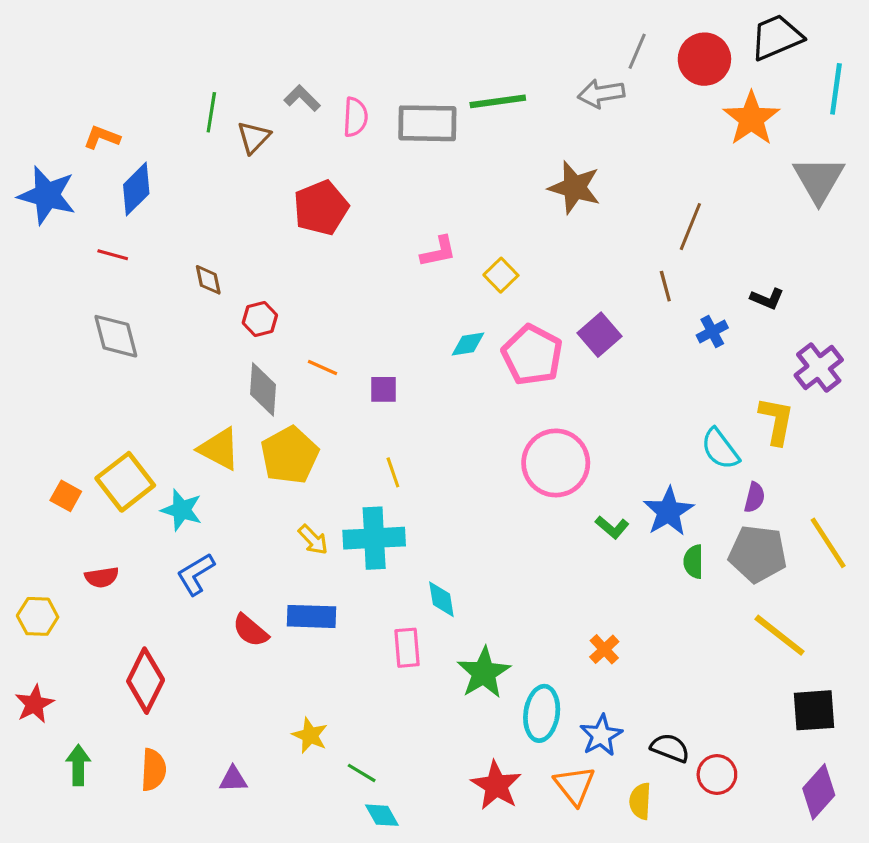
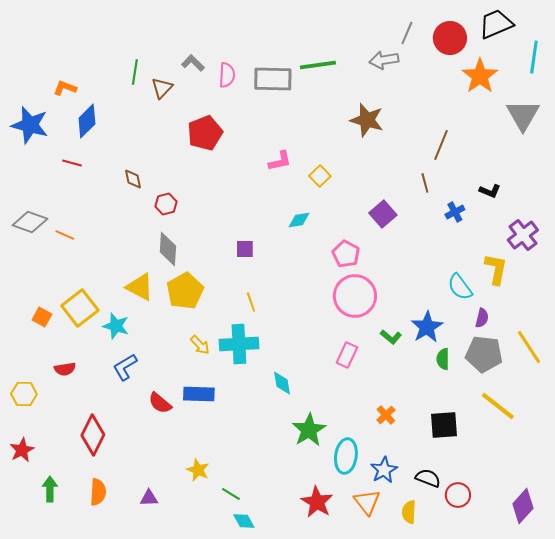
gray diamond: (116, 336) -> (30, 222), moved, turned -56
pink pentagon: (532, 355) -> (346, 254), moved, size x0.7
orange line: (322, 367) -> (65, 235), moved
pink rectangle: (407, 648) -> (347, 355), moved, turned 30
black square: (814, 710) -> (444, 425), moved

